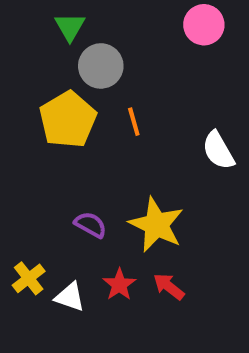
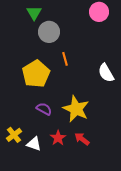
yellow pentagon: (68, 120) -> (36, 74), moved

